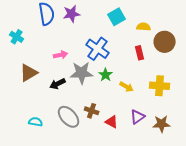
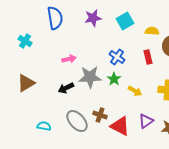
purple star: (72, 14) -> (93, 18), moved
blue cross: (98, 49) -> (117, 57), moved, size x0.7
brown triangle: (29, 73) -> (26, 83), moved
red triangle: (112, 122) -> (120, 126), size x1.5

